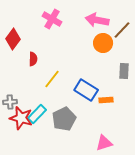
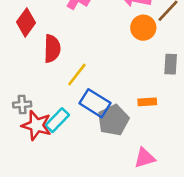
red semicircle: (33, 59) -> (52, 49), size x1.5
blue rectangle: (86, 90) -> (95, 103), moved
gray pentagon: (64, 119) -> (113, 120), moved

